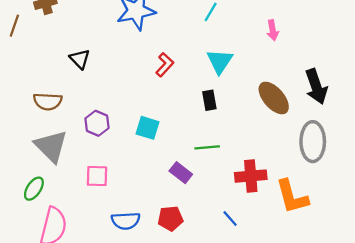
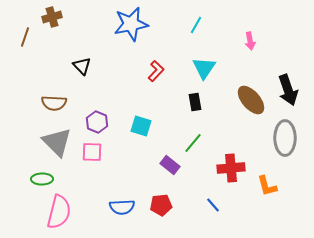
green line: (207, 147) -> (193, 143), turned -45
pink square: (97, 176) -> (92, 152), moved
green ellipse: (34, 189) -> (42, 179), turned 55
orange L-shape: (292, 197) -> (267, 186), size x0.7

